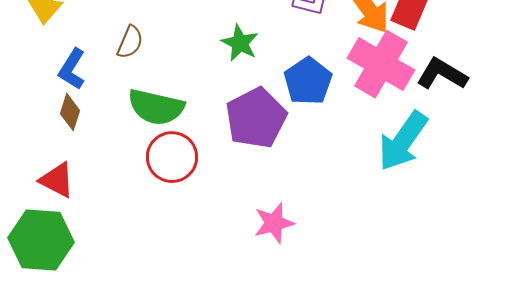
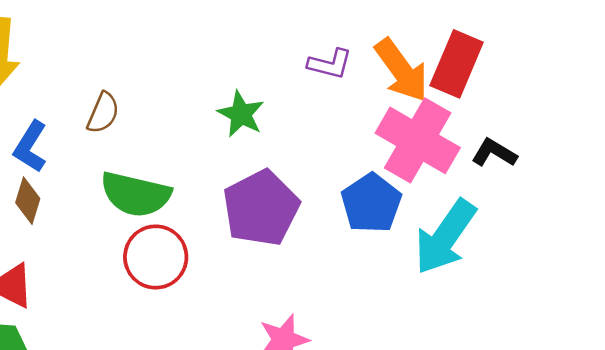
black L-shape: (442, 74) -> (494, 153), size x0.7
blue pentagon: (308, 81) -> (371, 203), moved

